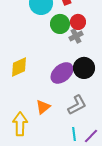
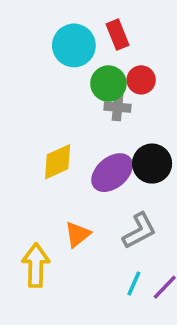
gray cross: (76, 36) -> (118, 107), moved, turned 32
yellow diamond: (19, 67) -> (58, 162), moved
cyan line: (74, 134) -> (134, 283), turned 32

